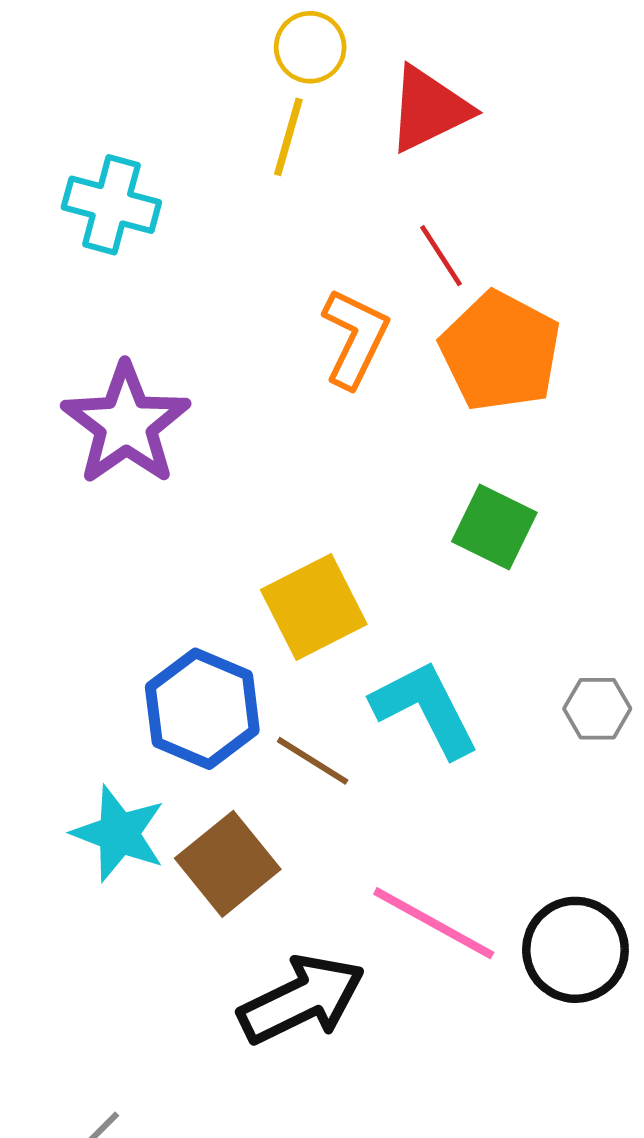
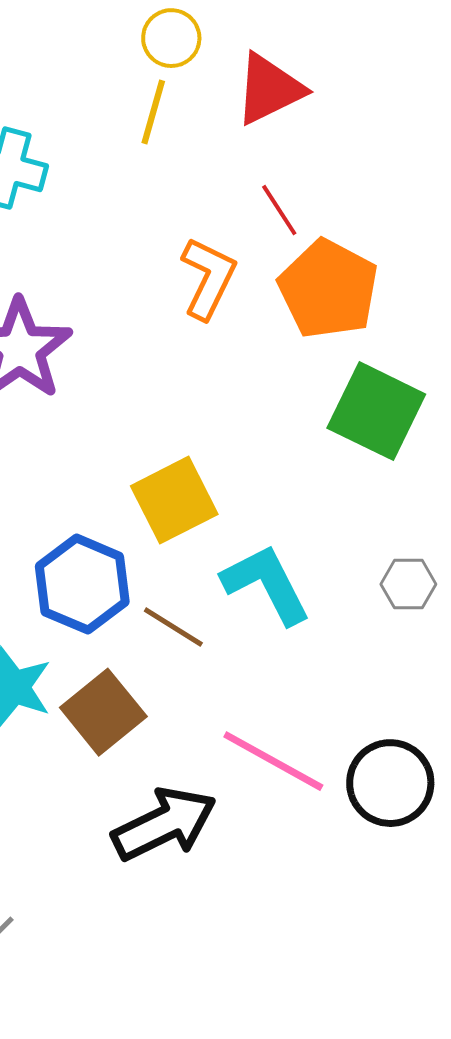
green square: (494, 527) -> (376, 411), moved, size x1.4

